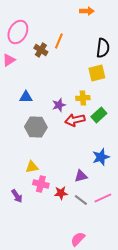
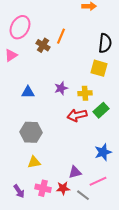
yellow square: (97, 73) -> (99, 68), turned 30
purple star: (59, 105) -> (61, 88), moved
gray hexagon: (36, 127) -> (31, 132), moved
purple triangle: (81, 176) -> (75, 172), moved
pink cross: (41, 184) -> (43, 188), moved
pink line: (103, 198) -> (98, 181), moved

